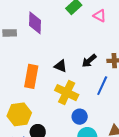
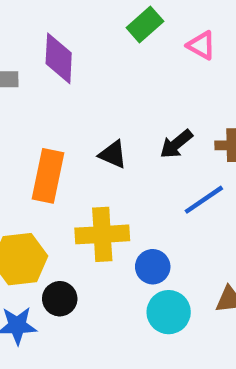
blue line: (102, 86) -> (204, 200), turned 30
yellow cross: (67, 93) -> (102, 234), moved, turned -30

